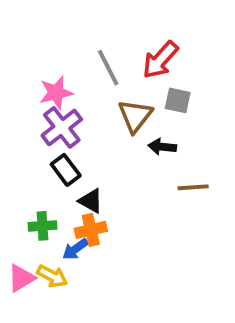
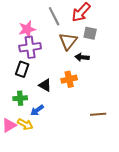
purple cross: (62, 127) -> (30, 47), turned 30
black rectangle: (66, 170) -> (22, 69), moved, turned 56
brown line: (193, 187) -> (98, 114), moved
orange cross: (91, 230) -> (69, 79), moved

